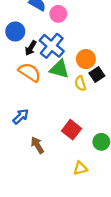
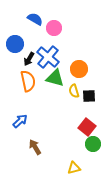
orange semicircle: (30, 72) -> (28, 81), turned 45
black square: (97, 75) -> (89, 96), moved, turned 32
red square: (72, 130) -> (87, 127), moved

